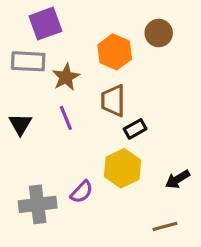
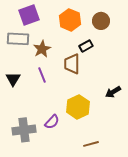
orange hexagon: (115, 52) -> (70, 20), moved
black rectangle: (135, 129) -> (86, 46), moved
black arrow: (178, 179) -> (113, 92), moved
brown line: (165, 226) -> (91, 144), moved

